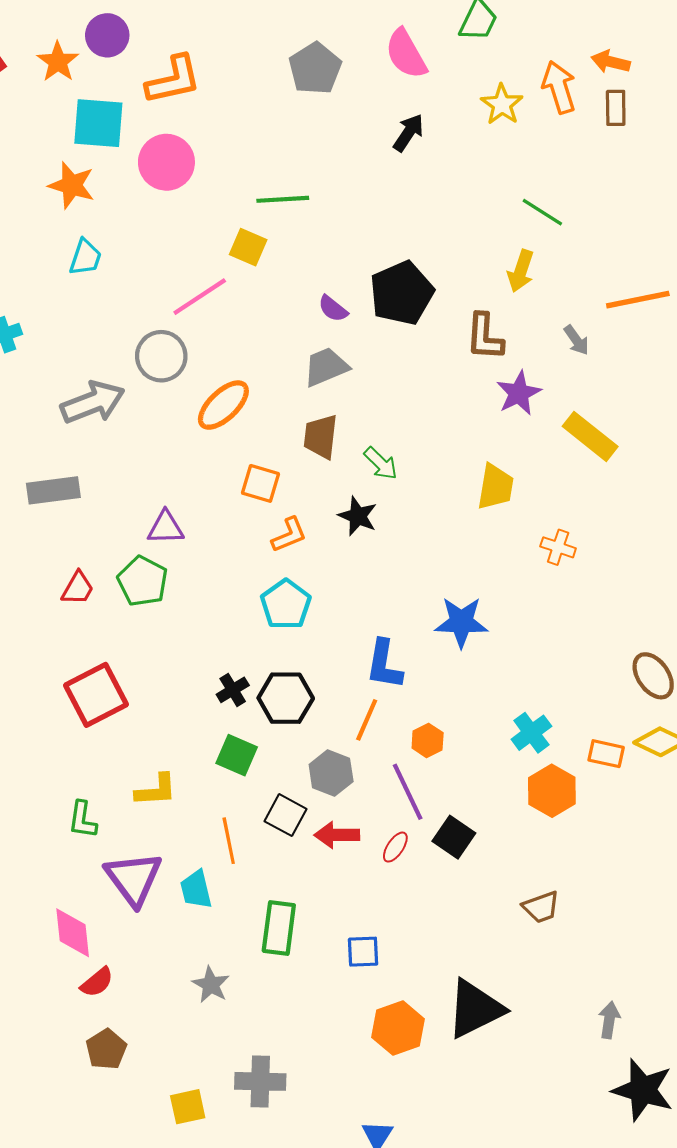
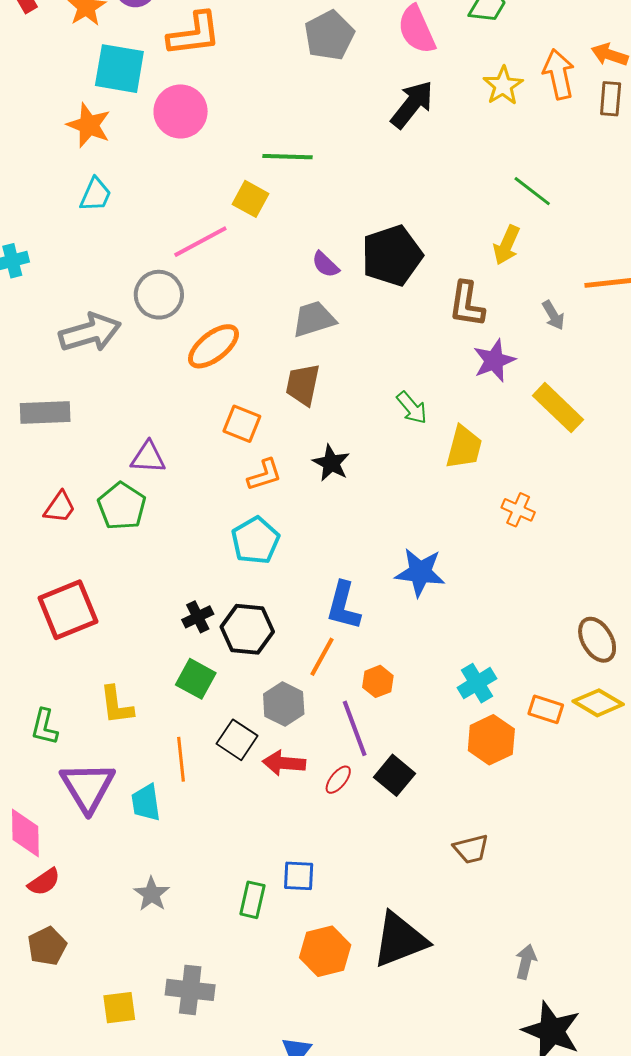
black arrow: (408, 133) -> (412, 104), size x1.4
green arrow: (381, 463) -> (412, 408), moved
yellow L-shape: (156, 790) -> (116, 705), turned 81
green rectangle: (279, 928) -> (252, 900), moved, size x0.7

